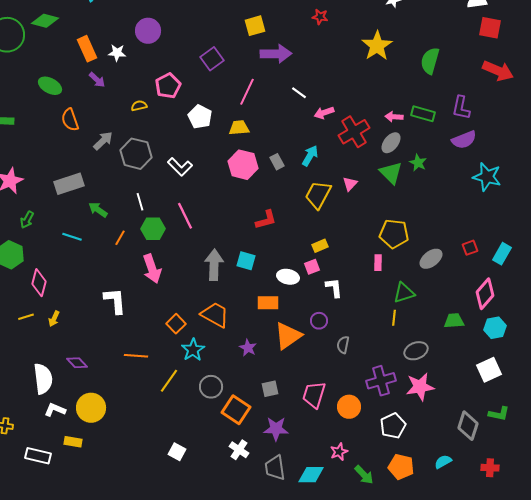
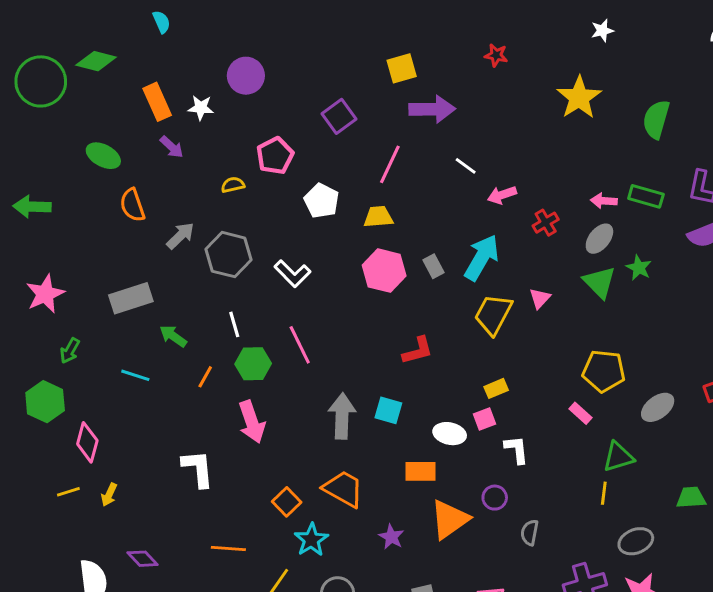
red cross: (354, 132) -> (546, 223), size x0.6
cyan arrow: (310, 156) -> (482, 258), size x1.5
pink rectangle: (378, 263) -> (581, 413), turned -49

